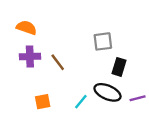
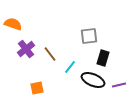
orange semicircle: (26, 28) -> (13, 24), moved
purple cross: (30, 56) -> (26, 49), turned -36
cyan line: (81, 102) -> (70, 67), moved

